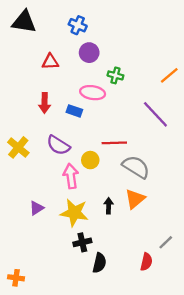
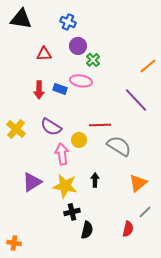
green cross: (115, 75) -> (93, 60), moved, turned 32
blue rectangle: (74, 111) -> (60, 89), moved
orange triangle: (135, 199) -> (138, 183), moved
purple triangle: (37, 208) -> (32, 182), size x1.5

